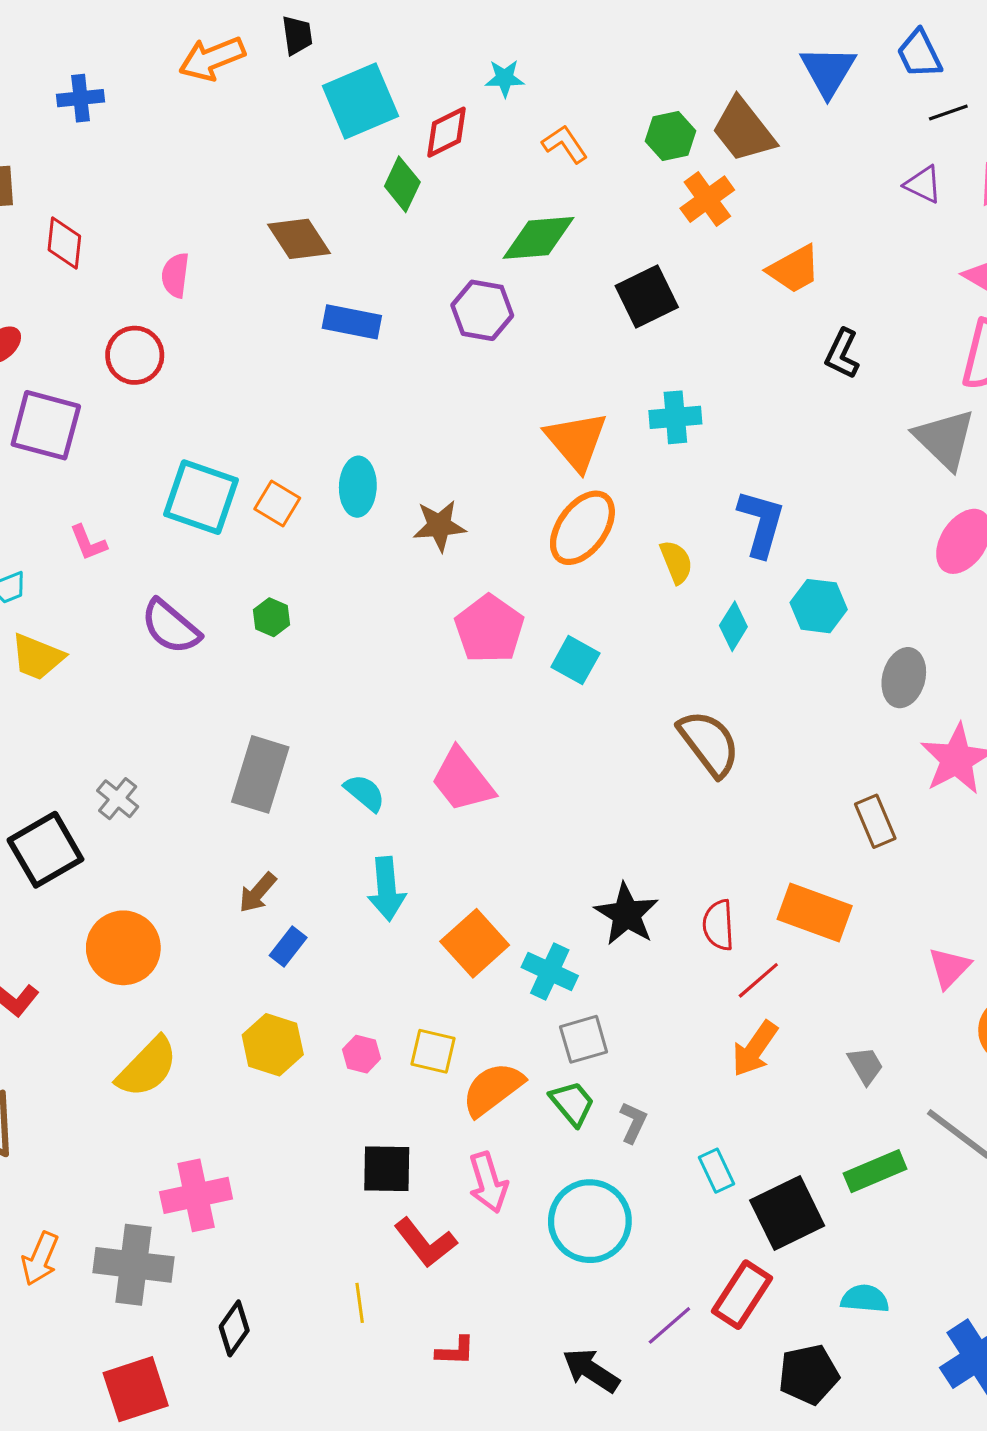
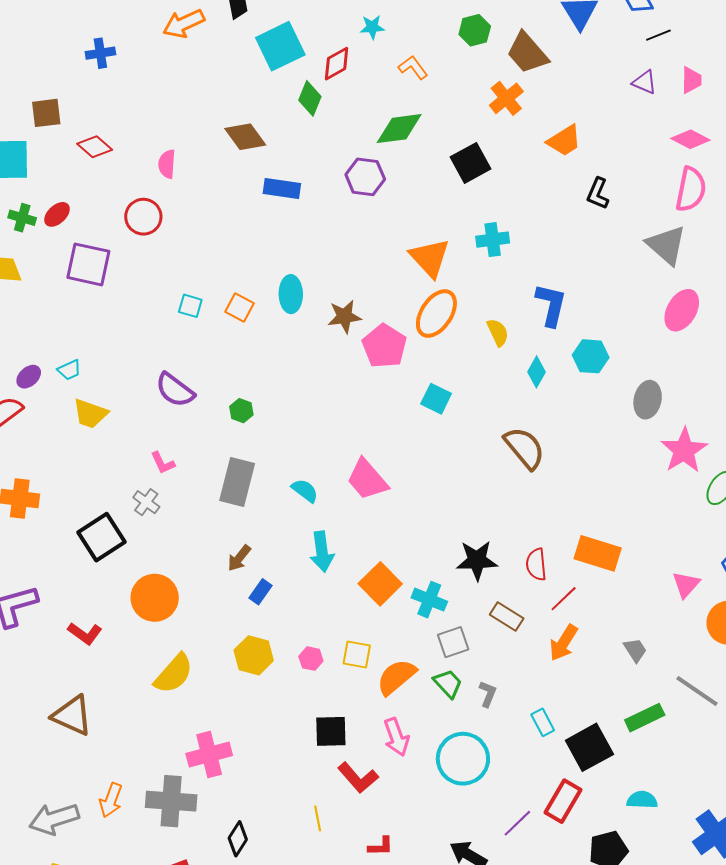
green hexagon: (670, 136) -> (475, 30), moved
red diamond: (64, 243) -> (95, 147), turned -52
cyan square: (201, 497) -> (190, 306), size x0.5
pink L-shape: (88, 543) -> (163, 463), moved
green hexagon: (271, 617) -> (241, 411), moved
pink pentagon: (489, 629) -> (384, 346), moved
brown rectangle: (875, 821) -> (507, 616), moved, turned -32
black star: (627, 914) -> (477, 560), turned -30

